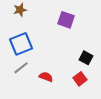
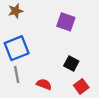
black square: (86, 58) -> (71, 63), moved
gray line: (21, 68) -> (17, 74), turned -63

